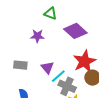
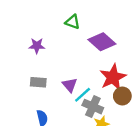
purple star: (37, 36) -> (37, 46), moved

